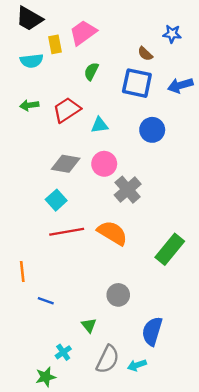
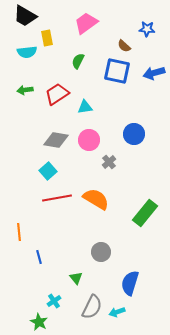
pink trapezoid: (83, 33) -> (86, 23), moved
blue circle: (152, 130) -> (134, 134), moved
gray cross: (128, 190) -> (109, 162), size x0.6
blue line: (46, 301) -> (39, 257), turned 56
green star: (46, 377) -> (39, 322), turned -30

